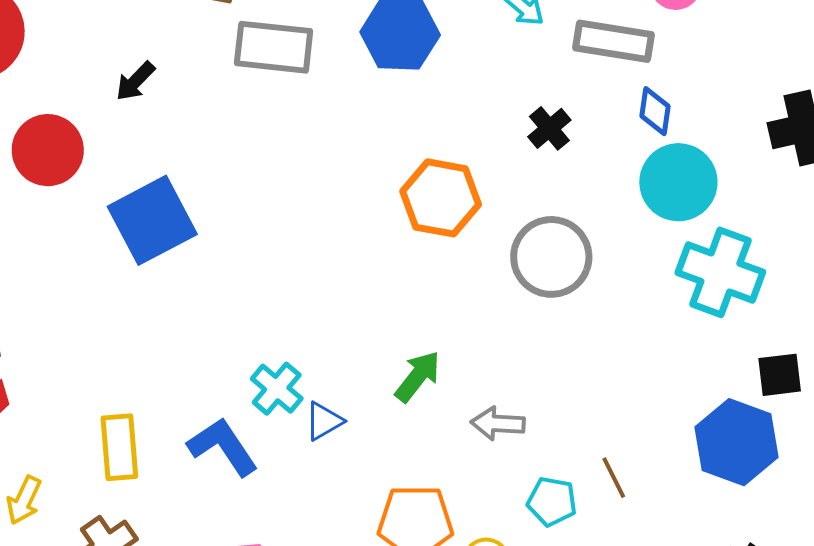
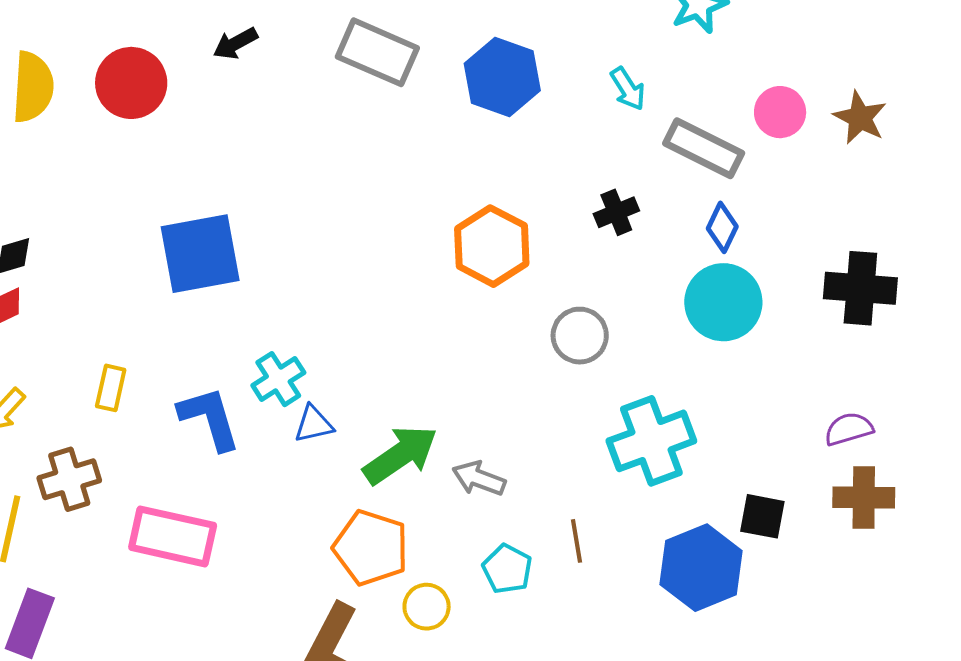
blue square: (152, 220) -> (200, 254), moved
gray circle: (551, 257) -> (580, 336), size x0.7
cyan cross: (720, 272) -> (651, 441), moved, turned 32
green arrow: (418, 376) -> (400, 455), moved, size x1.4
yellow rectangle: (119, 447) -> (111, 388), size x0.7
brown line: (614, 478) -> (577, 541), moved

